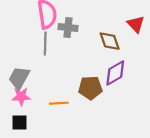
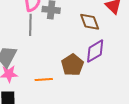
brown pentagon: (90, 88) -> (72, 65), turned -30

